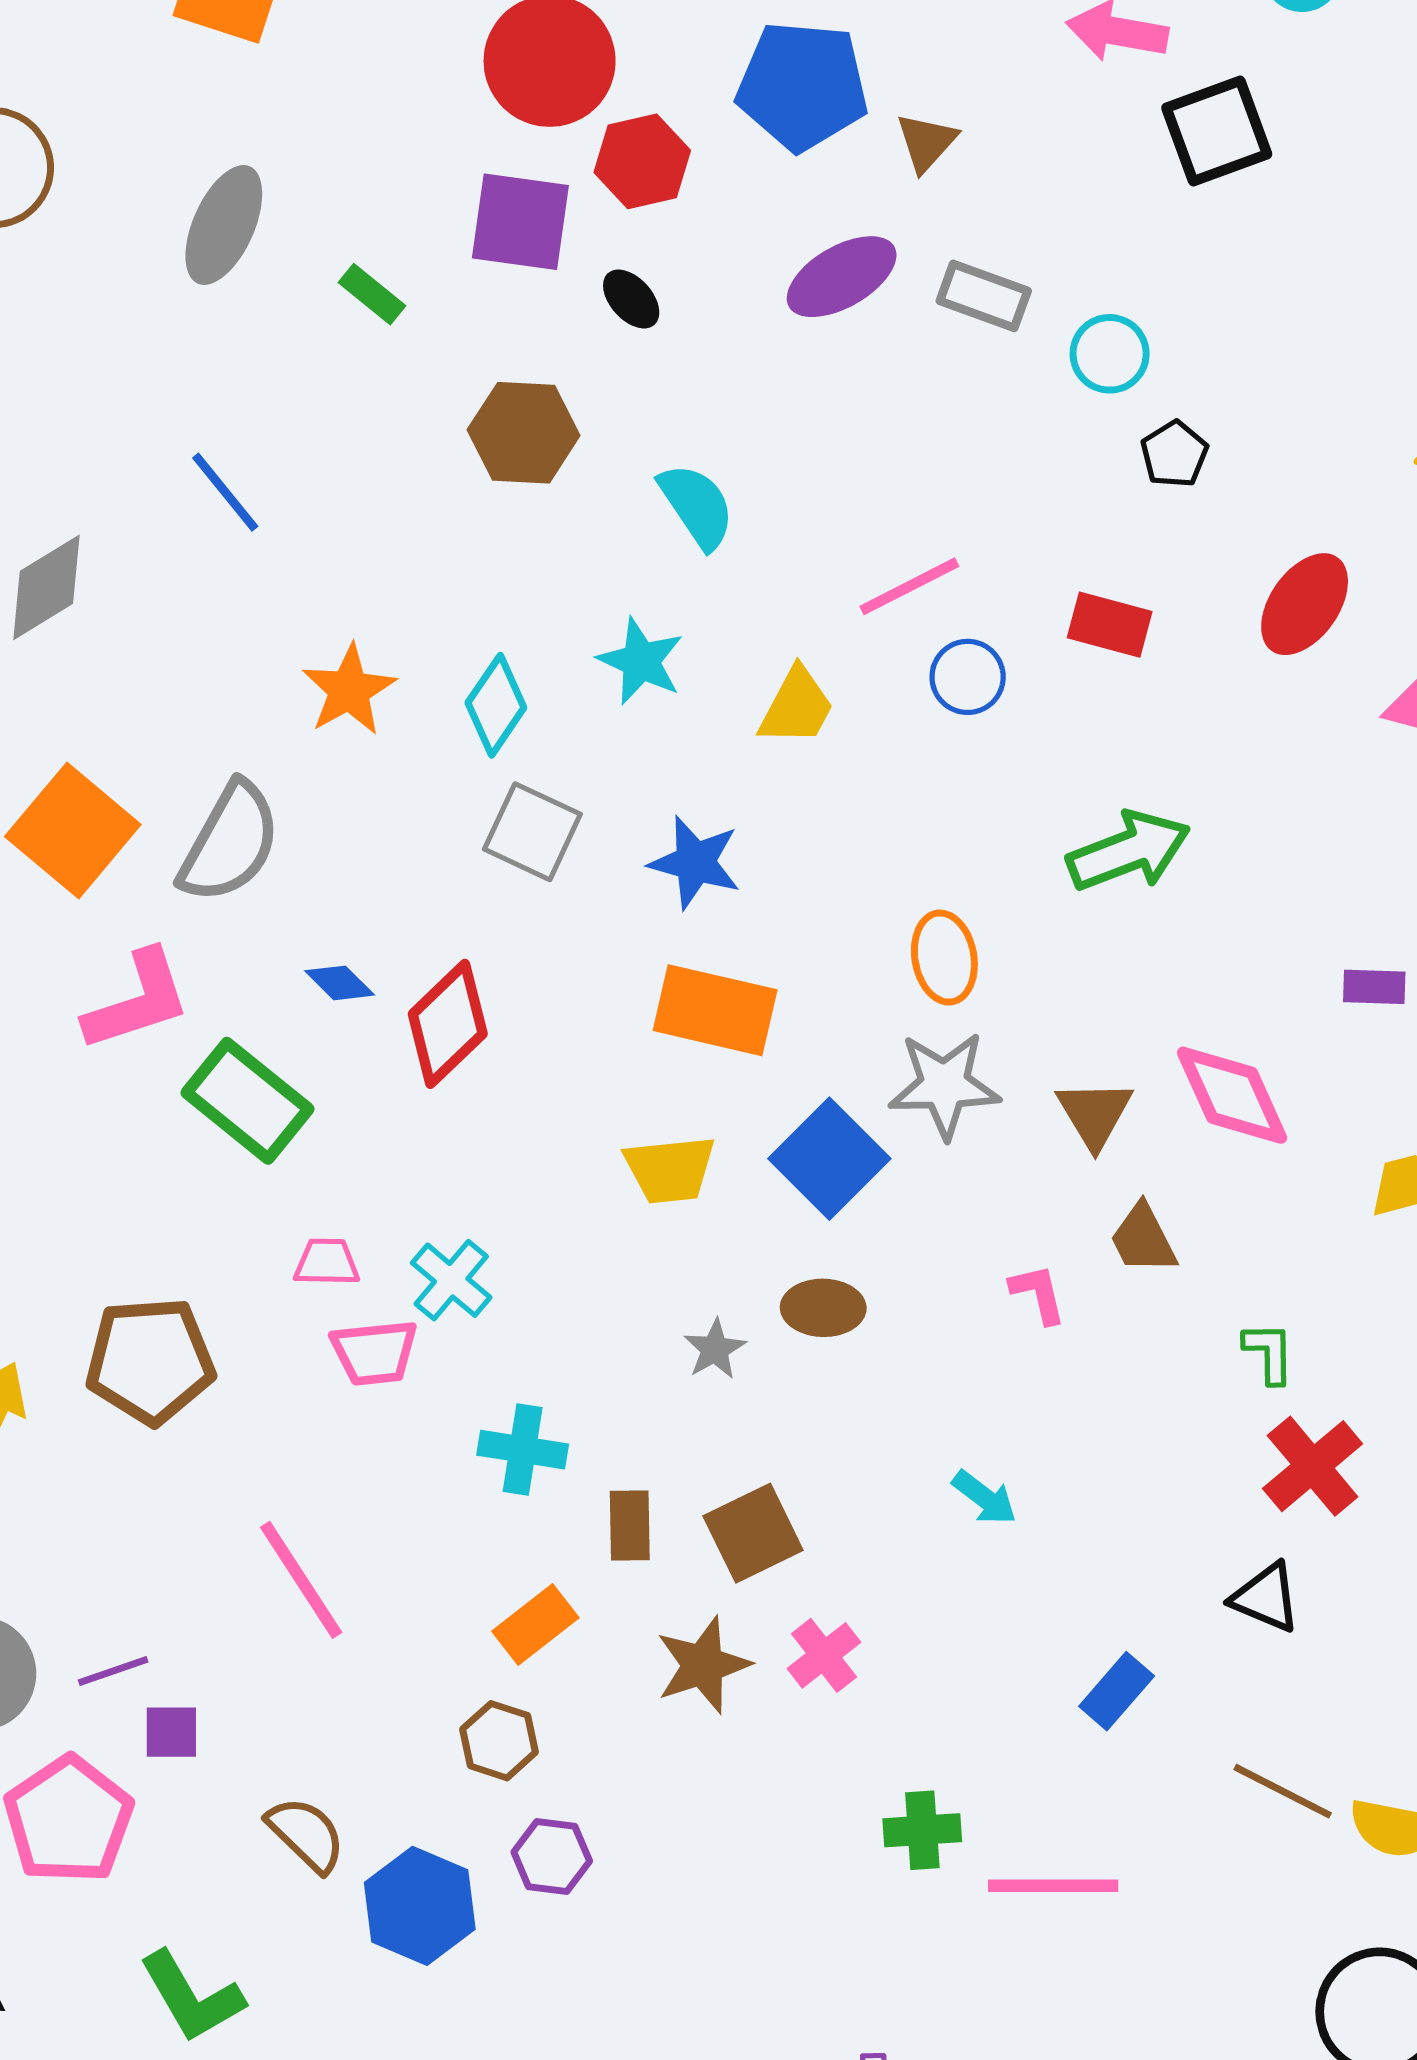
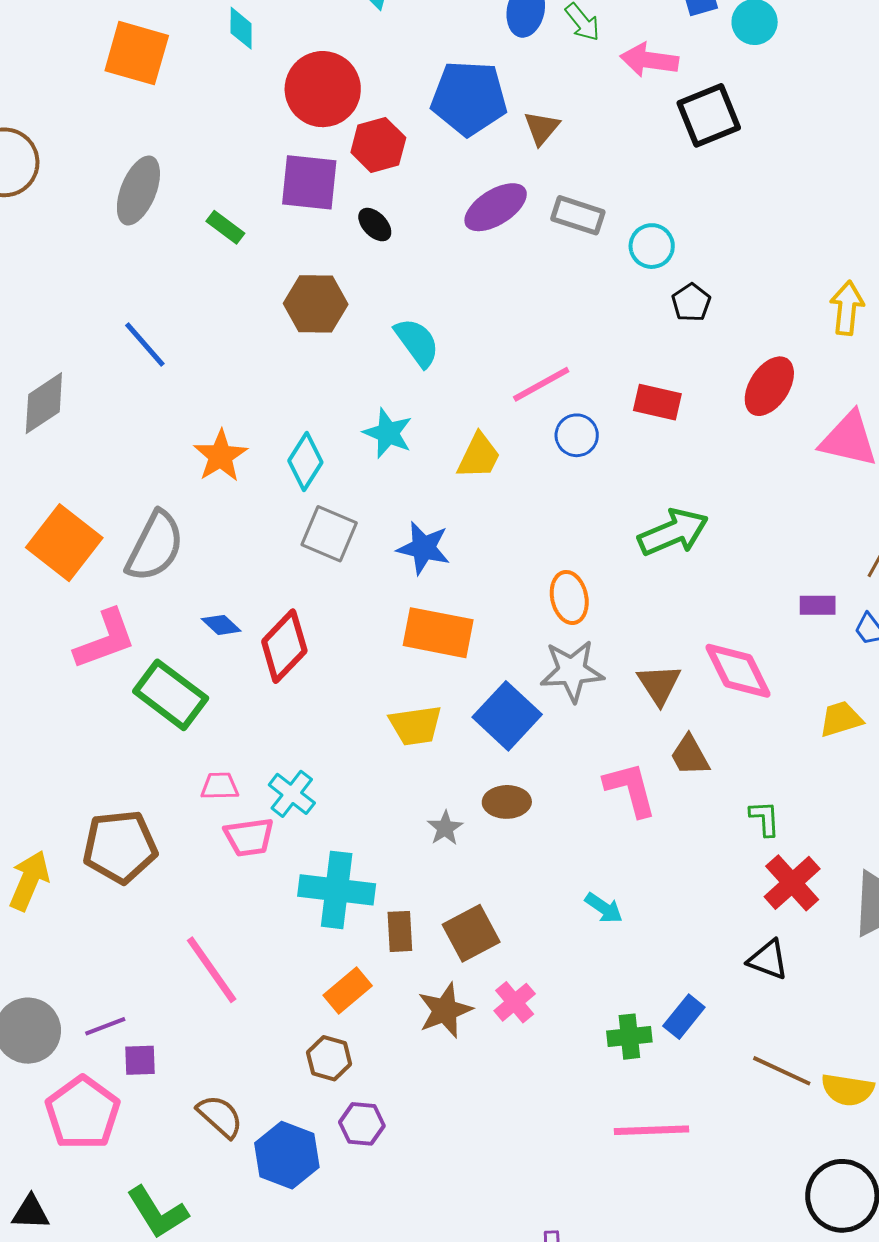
pink L-shape: (1038, 1294) -> (630, 789), size x1.6
cyan cross: (523, 1450) -> (337, 890), size x1.5
green cross: (922, 1830) -> (629, 1037), moved

